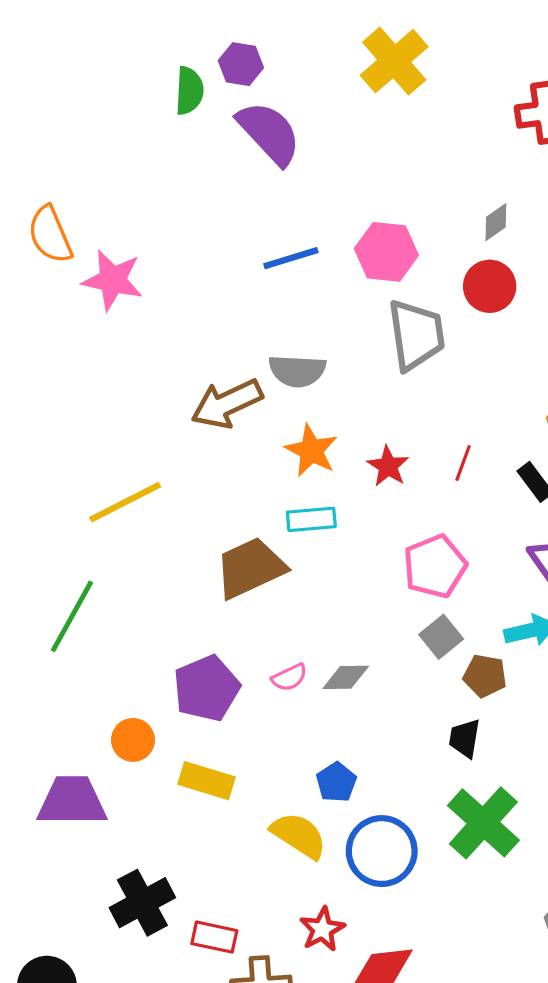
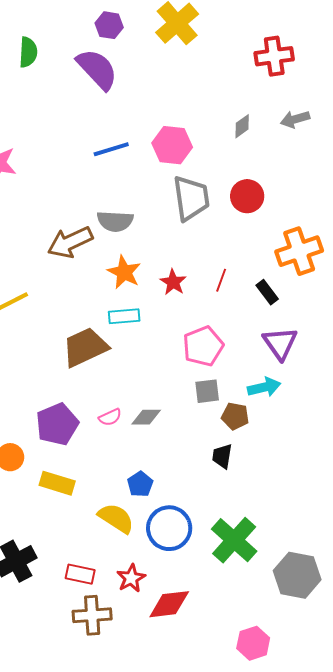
purple hexagon: (241, 64) -> (109, 25), moved
green semicircle: (189, 91) -> (28, 52), moved
red circle: (490, 286) -> (247, 196), moved
gray square: (441, 637) -> (207, 391), turned 32
green cross: (483, 823) -> (234, 540), moved
red rectangle: (214, 937) -> (80, 574), moved

